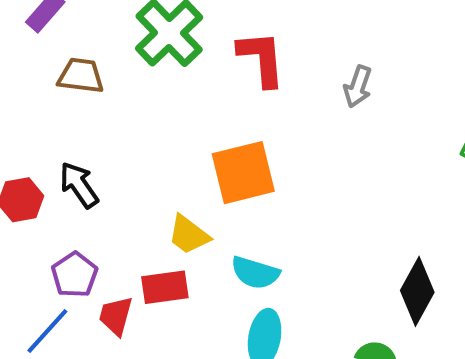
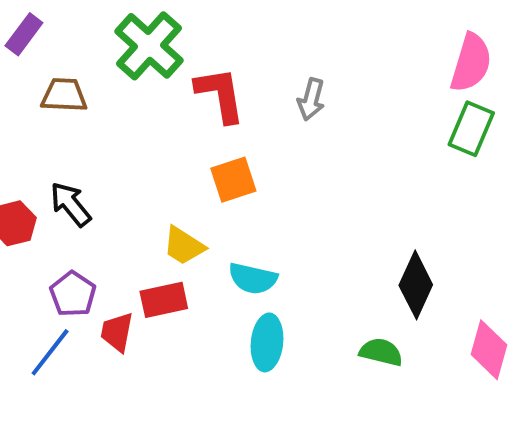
red L-shape: (261, 59) -> (220, 95), moved
gray arrow: (358, 87) -> (311, 99), moved
orange square: (243, 173) -> (233, 180), size x0.7

